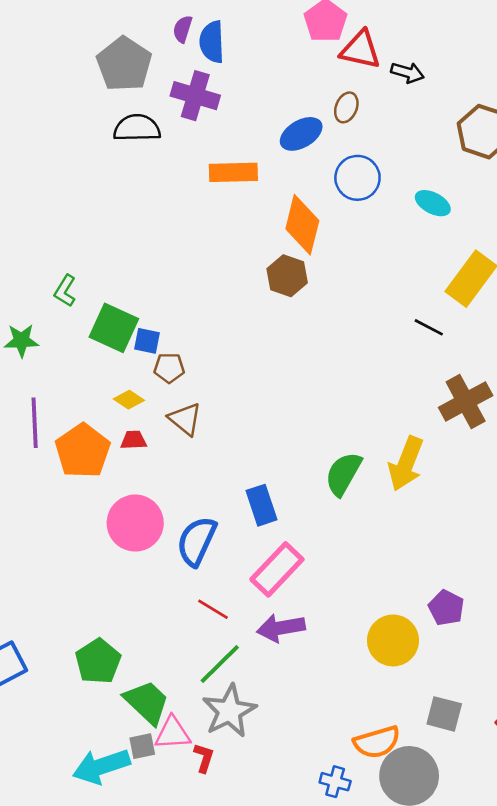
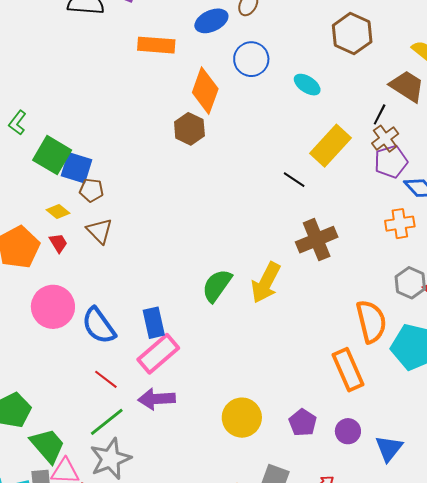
blue square: (147, 341) -> (77, 168), size x1.5
red trapezoid: (134, 440) -> (58, 243), turned 55
blue rectangle: (262, 505) -> (154, 323), moved
blue semicircle: (197, 541) -> (99, 326), turned -66
purple pentagon: (446, 608) -> (303, 423), moved

